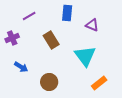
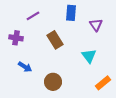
purple triangle: (92, 25) -> (96, 25), turned 32
purple cross: (12, 38) -> (16, 38), turned 32
cyan triangle: (85, 56) -> (89, 56), size x0.7

